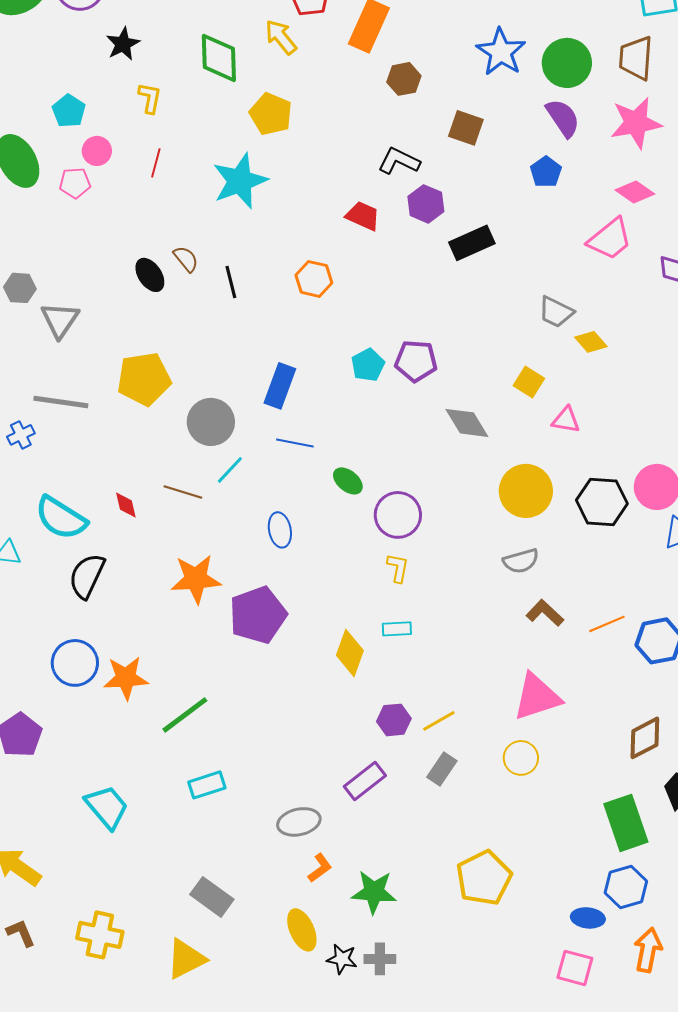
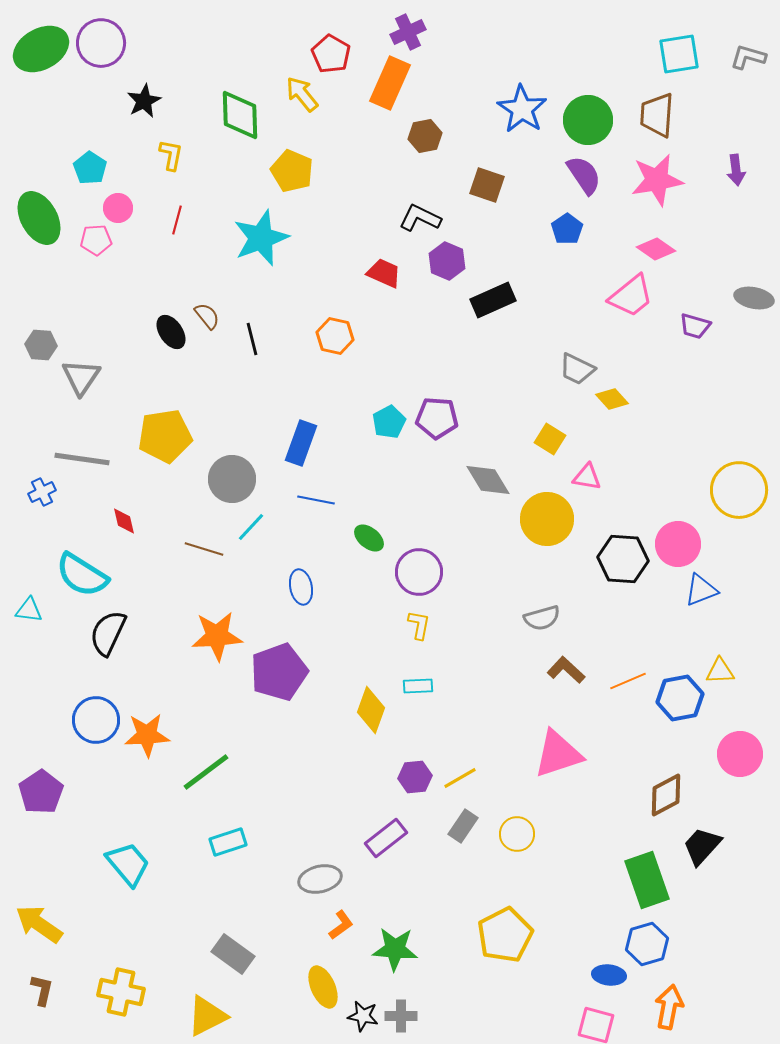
yellow circle: (526, 491) -> (547, 519), moved
red diamond: (126, 505) -> (124, 521), moved
yellow circle: (521, 758) -> (517, 834), moved
brown L-shape: (21, 933) -> (42, 990), turned 36

